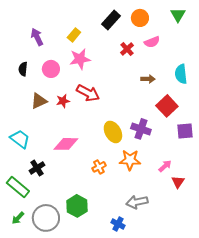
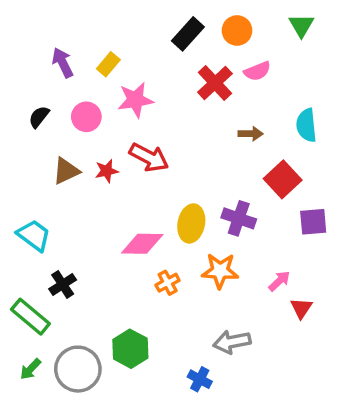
yellow rectangle: (74, 35) -> (108, 64), moved
red cross: (127, 49) -> (215, 83), size x1.5
black semicircle: (23, 69) -> (39, 117), turned 32
yellow ellipse: (113, 132) -> (191, 223), turned 40
pink diamond: (66, 144) -> (142, 244), moved

